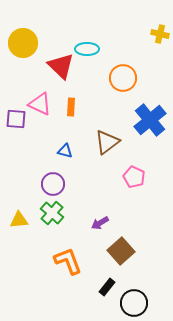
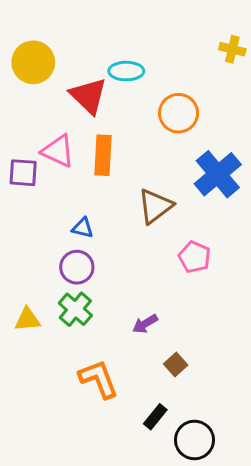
orange rectangle: (71, 107) -> (103, 155), size x1.5
blue triangle: (65, 151) -> (83, 228), moved
brown square: (121, 251) -> (176, 364), size x0.6

